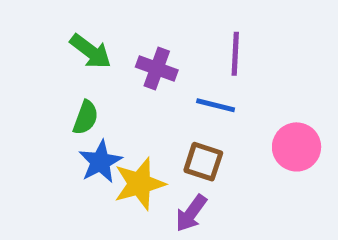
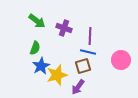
purple line: (235, 54) -> (90, 36), moved
blue line: (216, 105) -> (88, 52), moved
brown square: (203, 162) -> (83, 66), turned -35

